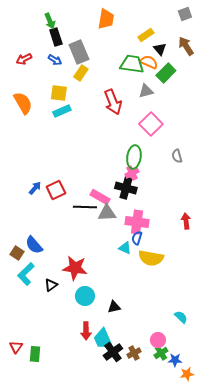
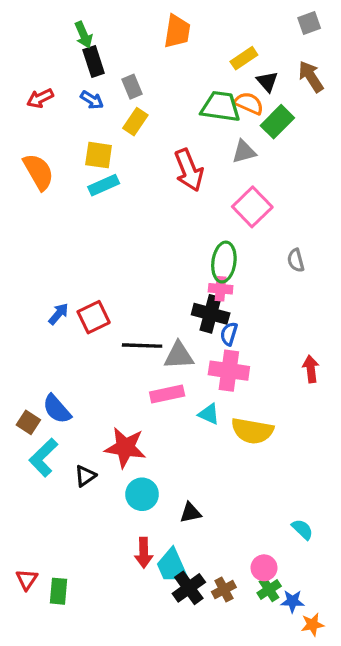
gray rectangle: (79, 52) -> (132, 87), size x0.6
pink cross: (132, 173) -> (221, 289), turned 32
pink rectangle: (100, 197) -> (167, 394), moved, turned -42
blue semicircle: (137, 238) -> (229, 334), moved

